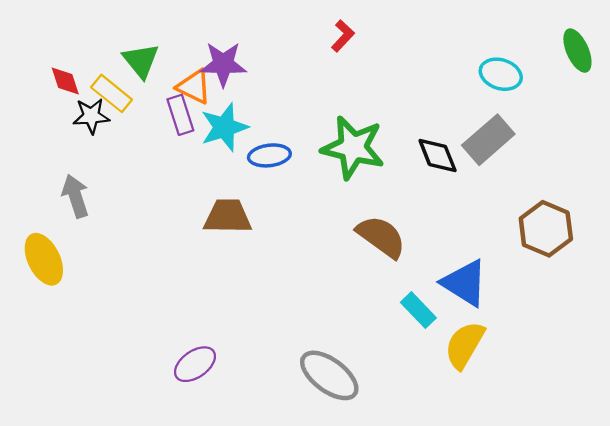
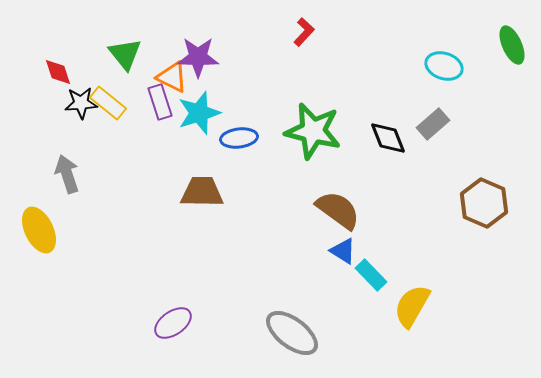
yellow rectangle: (112, 93) -> (108, 103), moved
gray rectangle: (488, 140) -> (433, 124), size x0.7
blue triangle: (465, 283) -> (343, 251), moved, size x0.6

